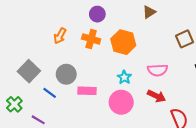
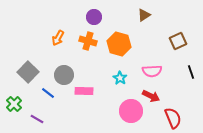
pink circle: (121, 102) -> (131, 111), moved

